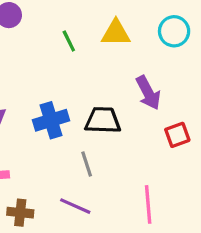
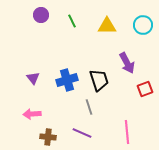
green line: (69, 41) -> (72, 21), moved
black trapezoid: (103, 120) -> (99, 80), turned 70

